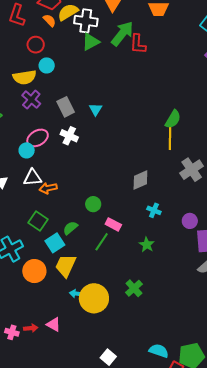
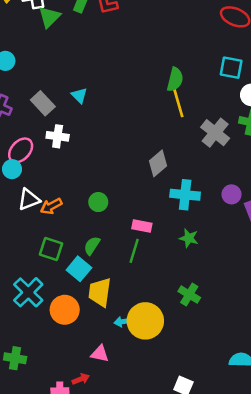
green circle: (93, 204) -> (98, 202), moved
cyan cross: (154, 210) -> (185, 195), size x1.6
pink triangle: (54, 325) -> (100, 354), moved

